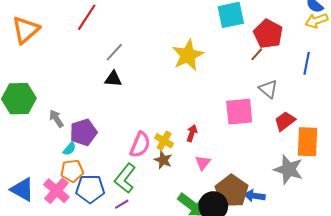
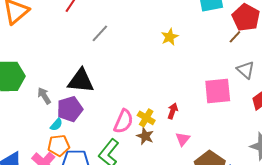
yellow star: (188, 55) -> (170, 37), size x0.6
black triangle: (113, 79) -> (81, 81), moved, size x1.6

